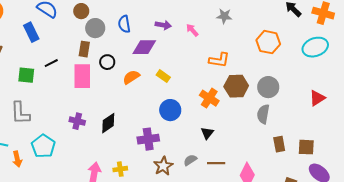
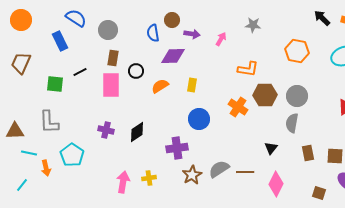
brown circle: (81, 11) -> (172, 20), moved
gray circle: (95, 28) -> (108, 30), moved
pink arrow: (192, 30) -> (221, 39), turned 72
yellow rectangle: (163, 76) -> (192, 85), turned 64
black triangle: (207, 133) -> (271, 148), moved
gray semicircle: (190, 160) -> (219, 169), size x1.5

